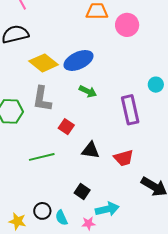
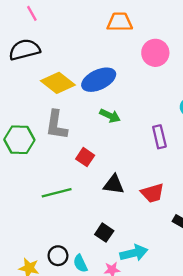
pink circle: (127, 25) -> (155, 53), moved
purple rectangle: (130, 110) -> (159, 137), size x0.7

